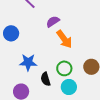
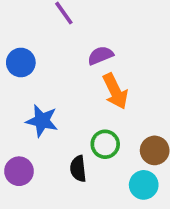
black semicircle: (46, 79) -> (78, 169), moved
cyan circle: (69, 87) -> (144, 185), moved

